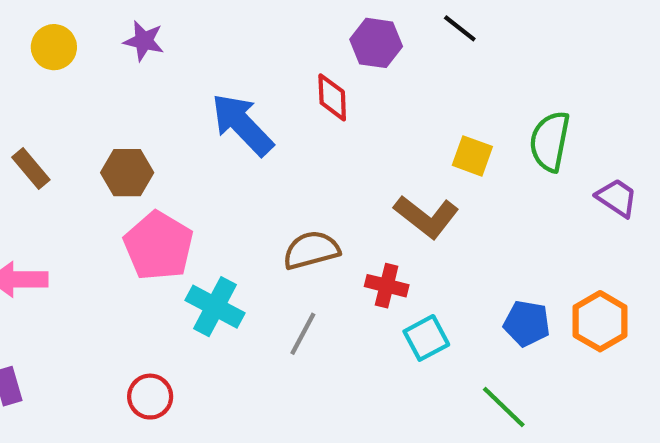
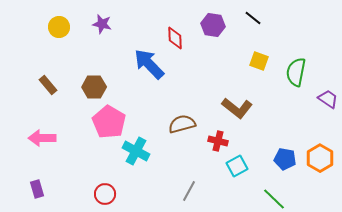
red diamond: (332, 97) -> (175, 38), moved
yellow square: (472, 156) -> (259, 61), moved
gray line: (303, 334) -> (189, 191), moved

